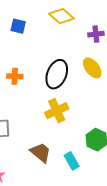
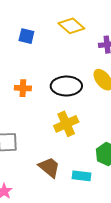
black ellipse: (57, 74) -> (66, 86), turned 68
cyan rectangle: (72, 161) -> (81, 176), turned -54

